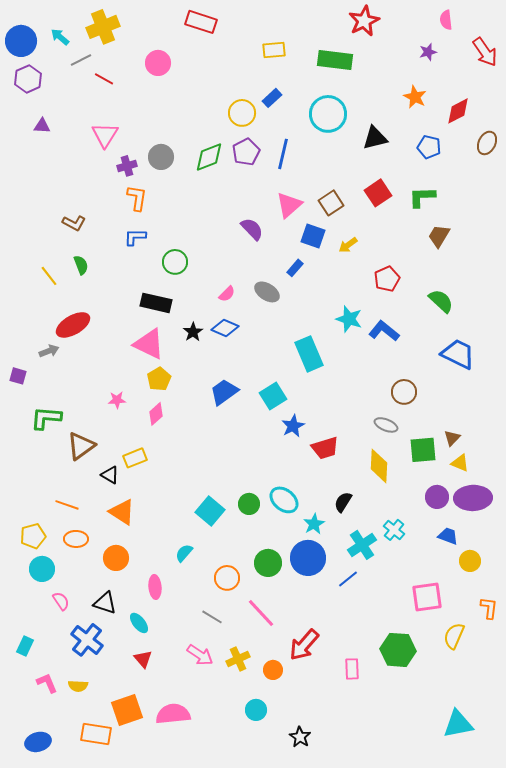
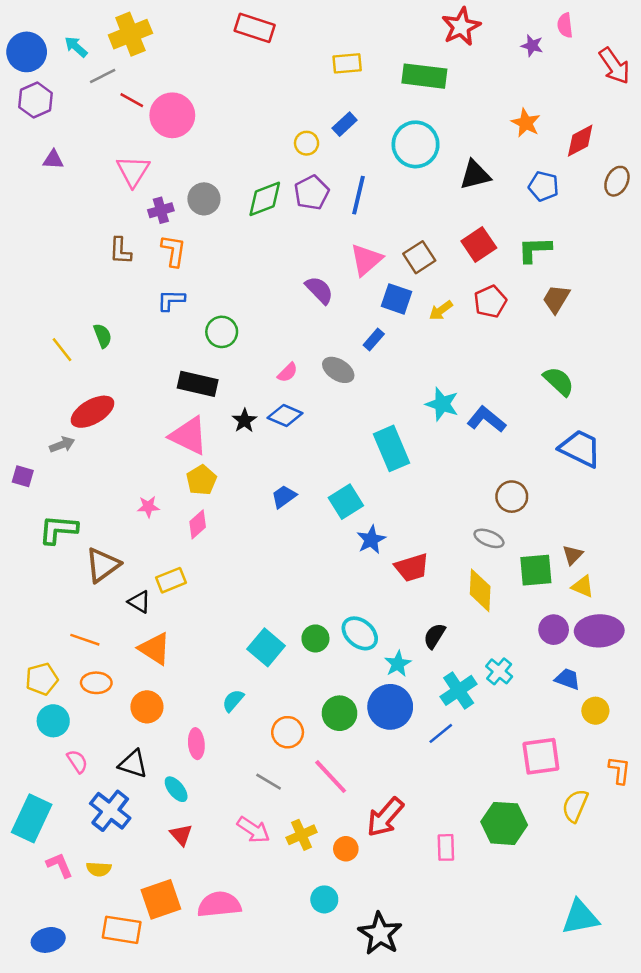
purple star: (428, 52) -> (532, 46), moved, turned 30
pink circle: (158, 63) -> (172, 115), moved, size x1.4
yellow circle: (242, 113) -> (307, 143), size x0.7
brown L-shape: (74, 223) -> (120, 251), moved, turned 65
red pentagon: (387, 279) -> (490, 301), moved
blue trapezoid: (224, 392) -> (284, 497), size x0.7
cyan rectangle: (25, 646) -> (32, 818), size x1.8
black star: (300, 737) -> (380, 934), size x1.6

